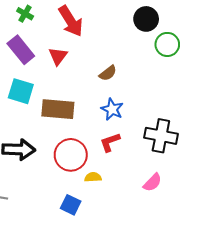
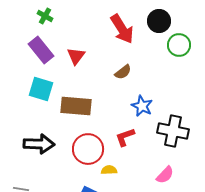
red arrow: (71, 21) -> (122, 29), moved
blue star: (112, 109) -> (142, 106), moved

